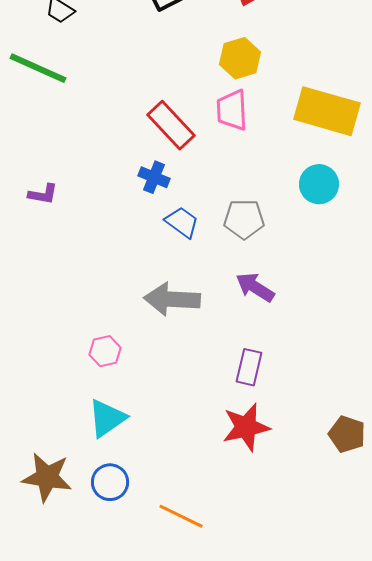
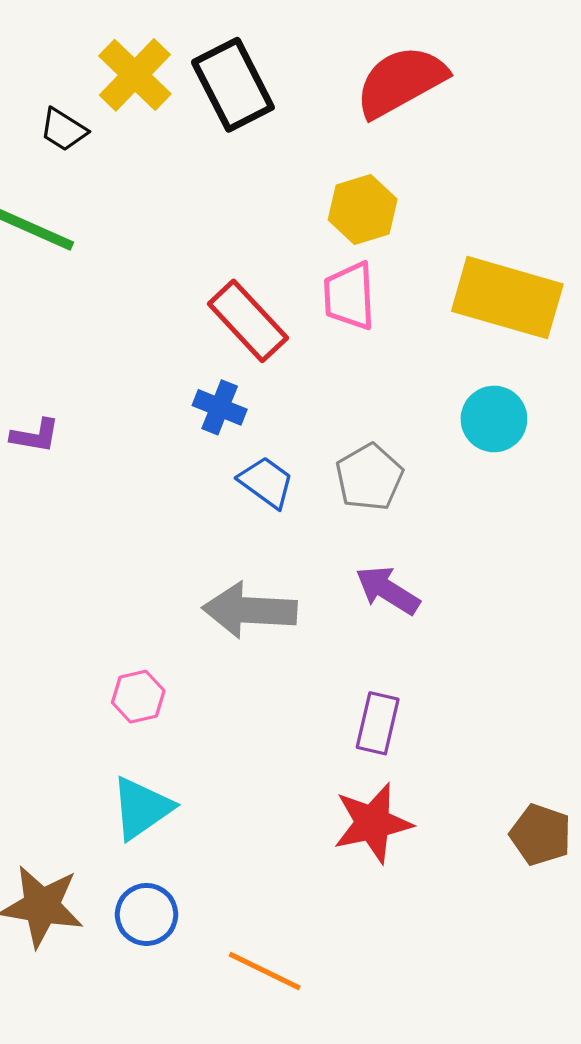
gray pentagon: (244, 219) -> (369, 477), turned -30

